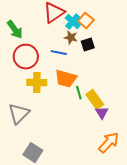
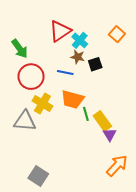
orange square: (86, 21) -> (117, 34), moved
yellow cross: (37, 83) -> (42, 103), turned 30
gray triangle: (19, 114) -> (25, 121), moved, turned 50

